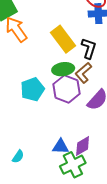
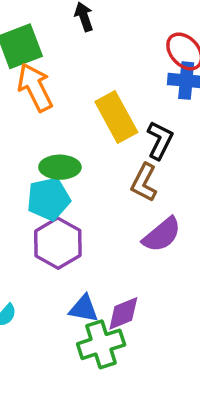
green ellipse: (63, 69) -> (60, 167), moved
brown L-shape: (83, 73) -> (144, 183), turned -30
purple hexagon: (67, 89) -> (58, 243), moved

